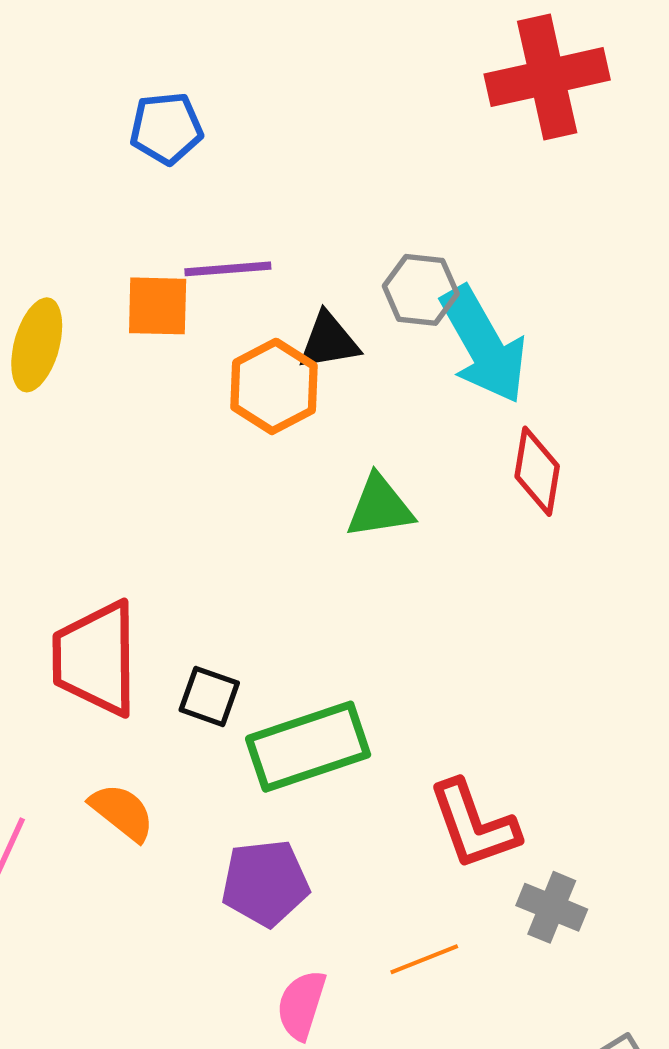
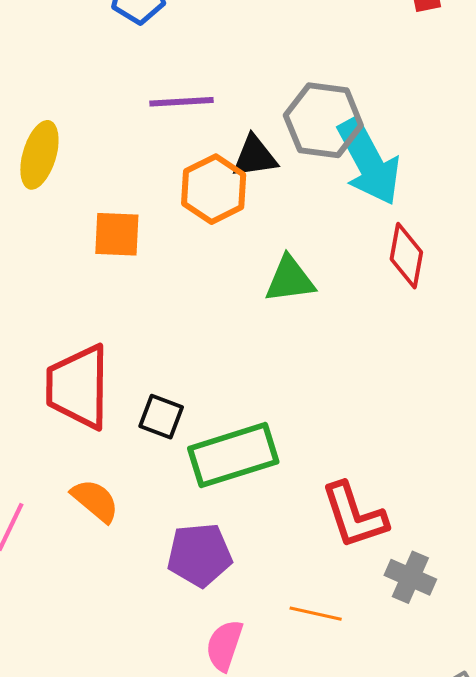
gray hexagon: (421, 290) -> (323, 120), size x1.4
orange square: (158, 306) -> (117, 234), moved
orange line: (424, 959) -> (316, 614), turned 33

